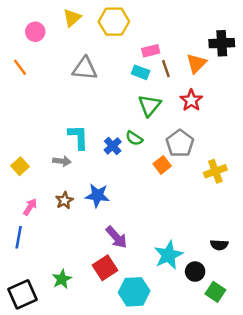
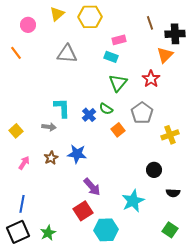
orange triangle: (196, 63) -> (165, 55), moved
brown line: (166, 69) -> (150, 23), moved
orange square: (162, 165) -> (118, 130), moved
blue line: (19, 237) -> (22, 204), moved
black circle: (195, 272) -> (154, 170), moved
green star: (62, 279) -> (48, 233), moved

